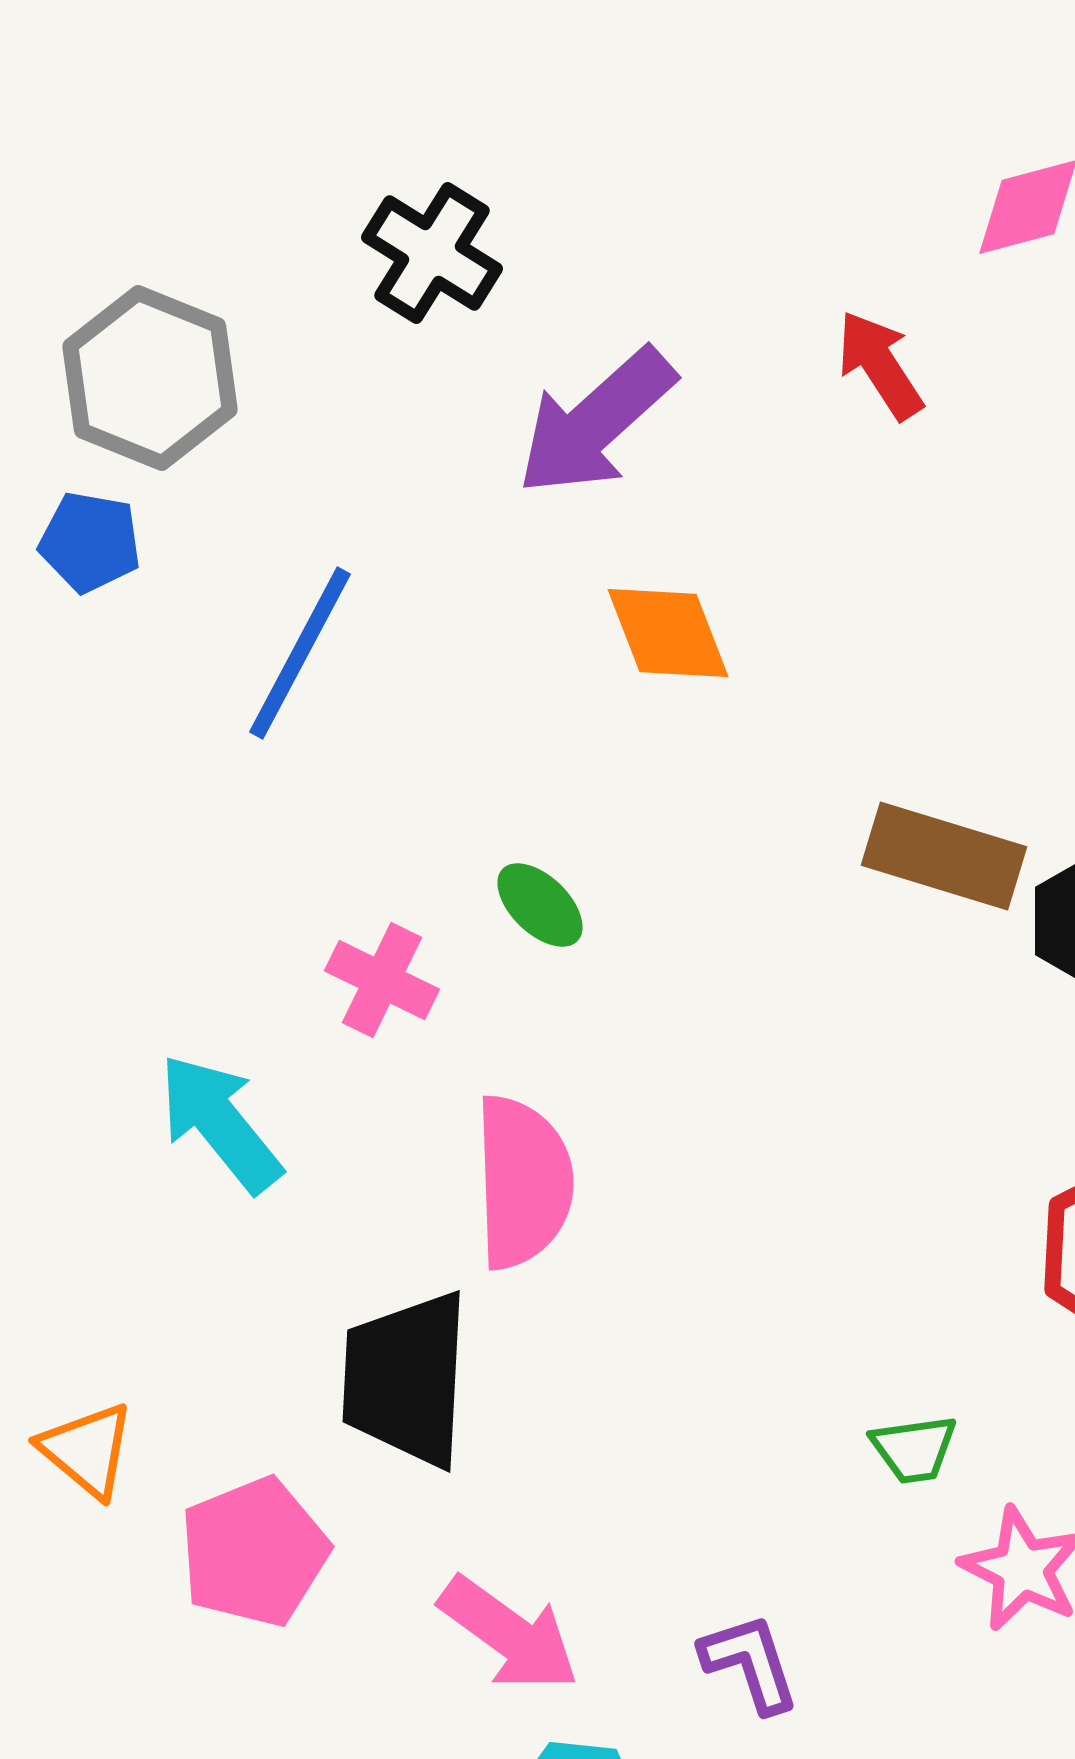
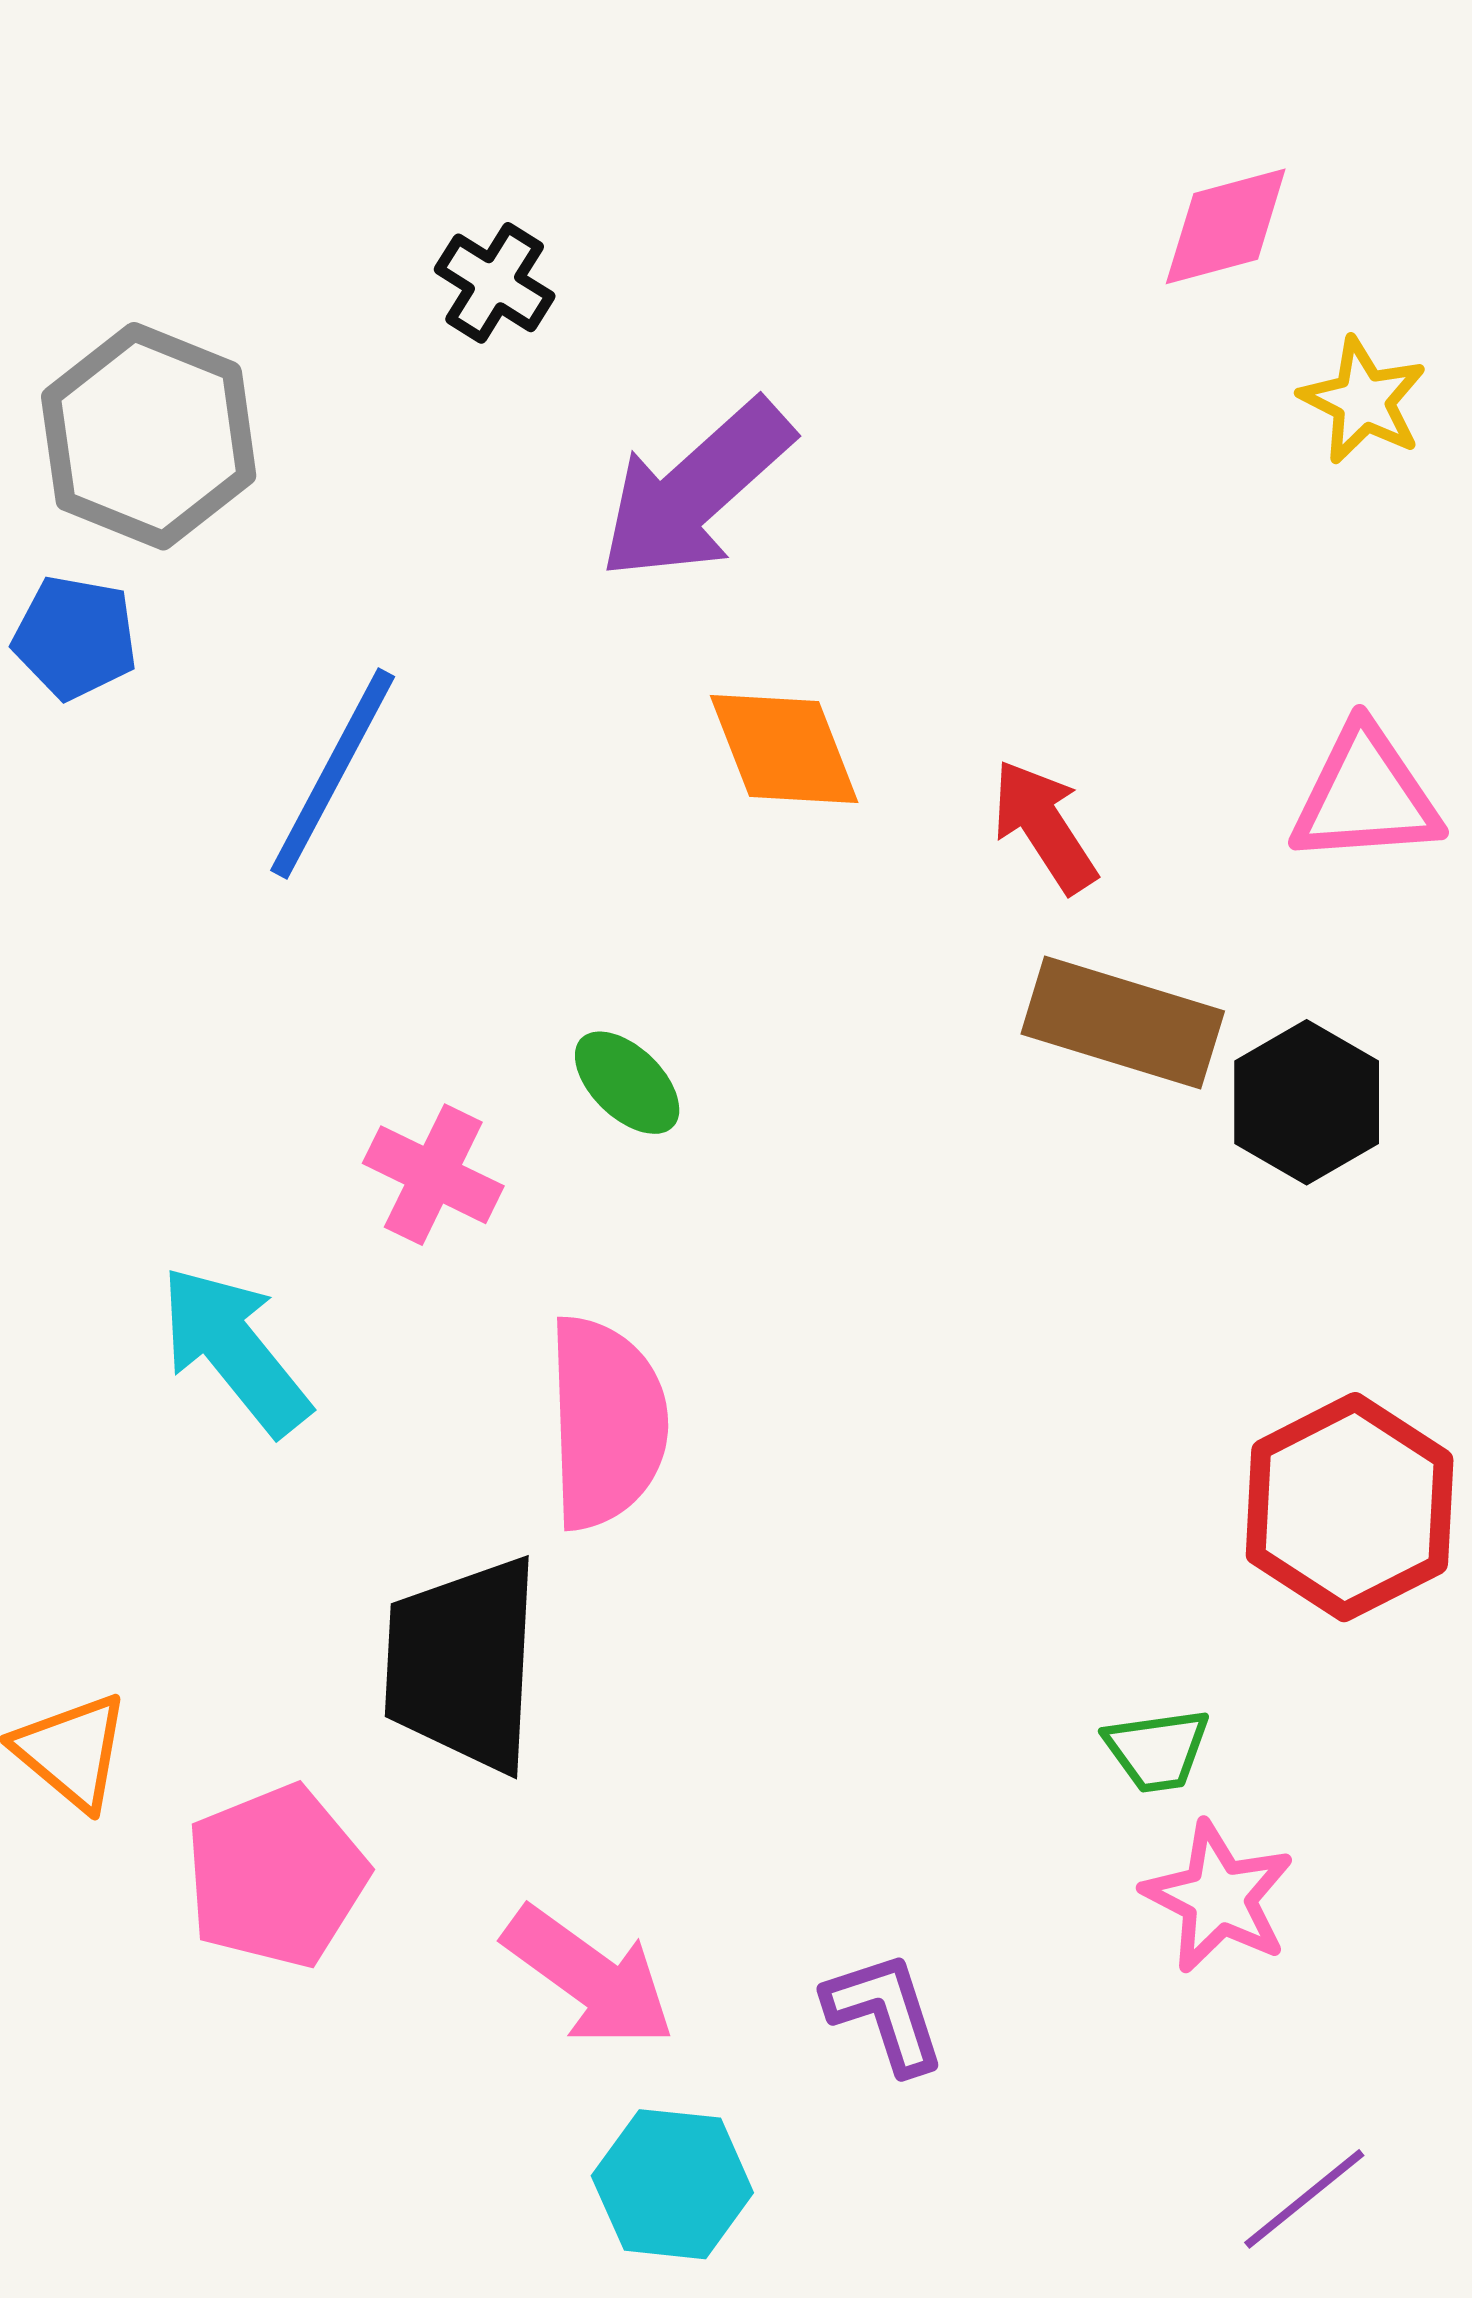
black cross: (432, 253) -> (495, 283), size x0.7
red arrow: (880, 365) -> (1044, 826), moved
green trapezoid: (914, 1449) -> (1157, 1750), moved

